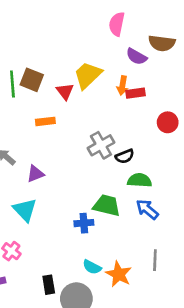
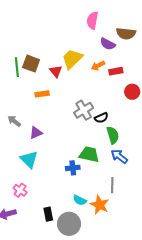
orange arrow: (122, 86) -> (98, 66), turned 56
red rectangle: (136, 93) -> (116, 71), moved
green semicircle: (140, 180) -> (113, 135), turned 72
gray line: (155, 260) -> (112, 185), moved

